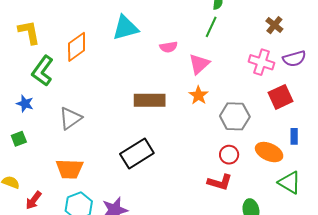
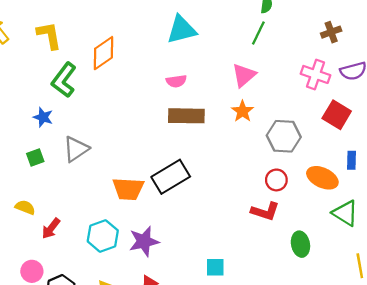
brown cross: (274, 25) -> (331, 32), turned 30
cyan triangle: (125, 28) -> (182, 30), moved
pink semicircle: (168, 47) -> (176, 81), moved
red square: (281, 97) -> (337, 115), turned -35
gray triangle: (70, 118) -> (76, 149), moved
orange trapezoid: (69, 169) -> (128, 189), moved

